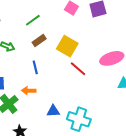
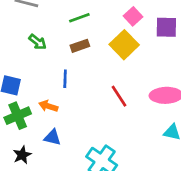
yellow square: (67, 46) -> (124, 45), moved
blue triangle: (53, 111) -> (52, 137), moved

